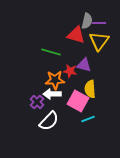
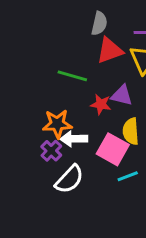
gray semicircle: (87, 21) -> (99, 23), moved
red triangle: (76, 35) -> (110, 50), turned -36
orange star: (55, 80) -> (57, 124), moved

